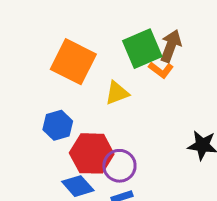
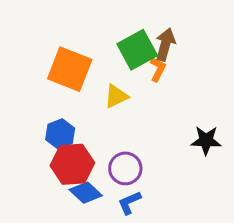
orange L-shape: (161, 70) -> (158, 69), turned -95
red hexagon: (92, 153) -> (72, 164), moved

